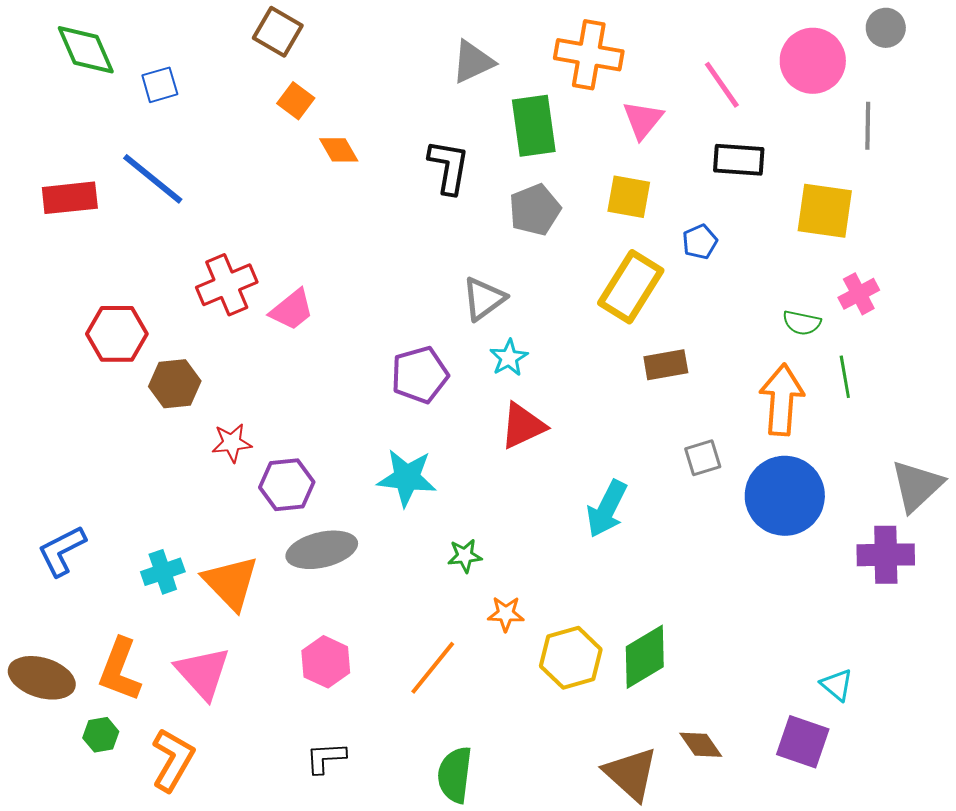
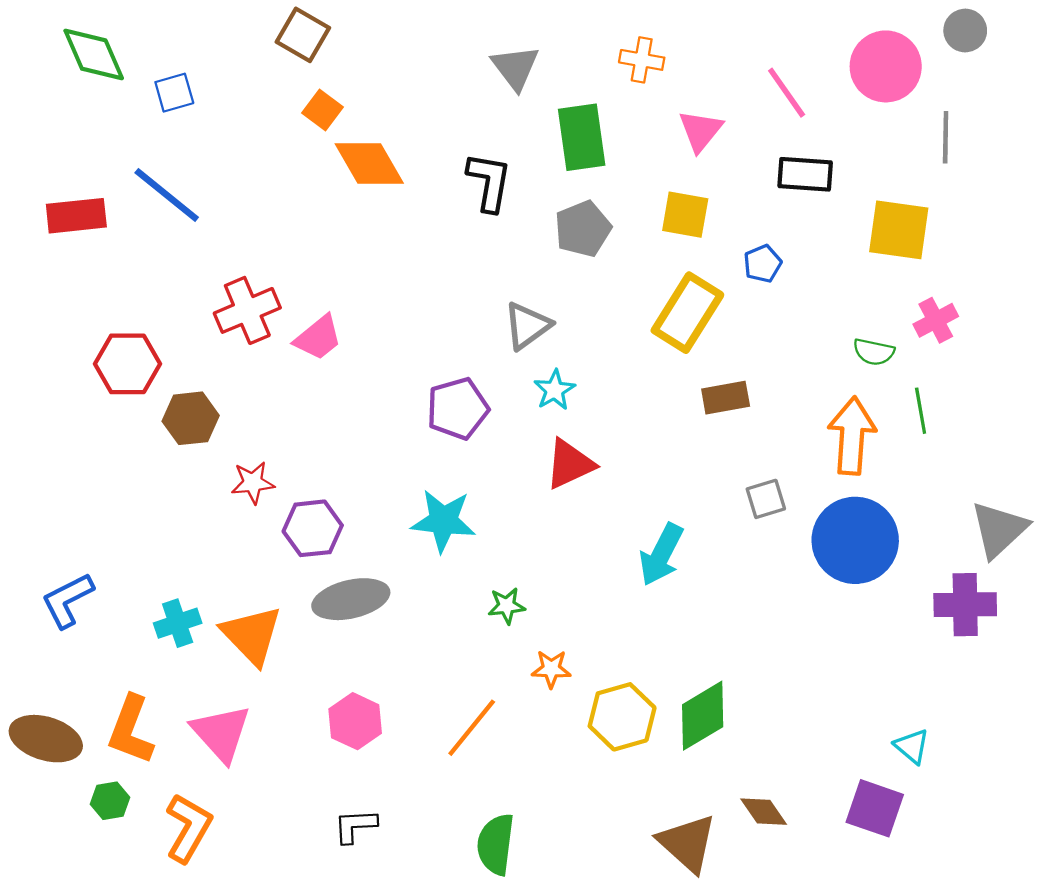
orange cross: (589, 55) -> (642, 60), size x0.6
gray triangle: (473, 62) -> (515, 68), turned -42
orange diamond: (339, 150) -> (369, 163), size x1.6

